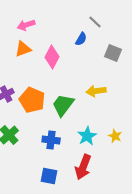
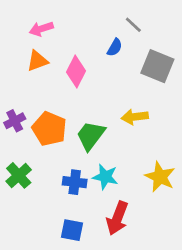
gray square: (113, 53) -> (157, 66), size x1.4
cyan star: (87, 136) -> (105, 177), moved, turned -30
yellow star: (115, 136) -> (160, 177), size x1.6

